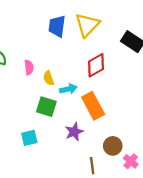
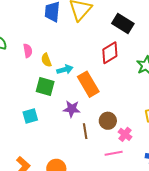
red diamond: (96, 65) -> (110, 53), moved
purple star: (74, 132) -> (72, 109), turned 30
brown line: (92, 166) -> (85, 131), moved

